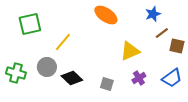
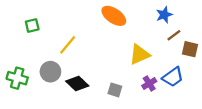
green square: (30, 24) -> (32, 26), size x0.6
blue trapezoid: (172, 78) -> (173, 77), moved

